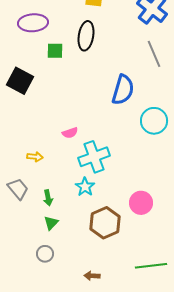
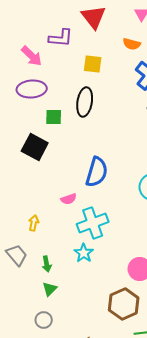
black square: (20, 81) -> (35, 147), moved
blue semicircle: (123, 90) -> (97, 172), moved
yellow arrow: (35, 157) -> (34, 223), turned -84
brown hexagon: (105, 223) -> (124, 304), moved

